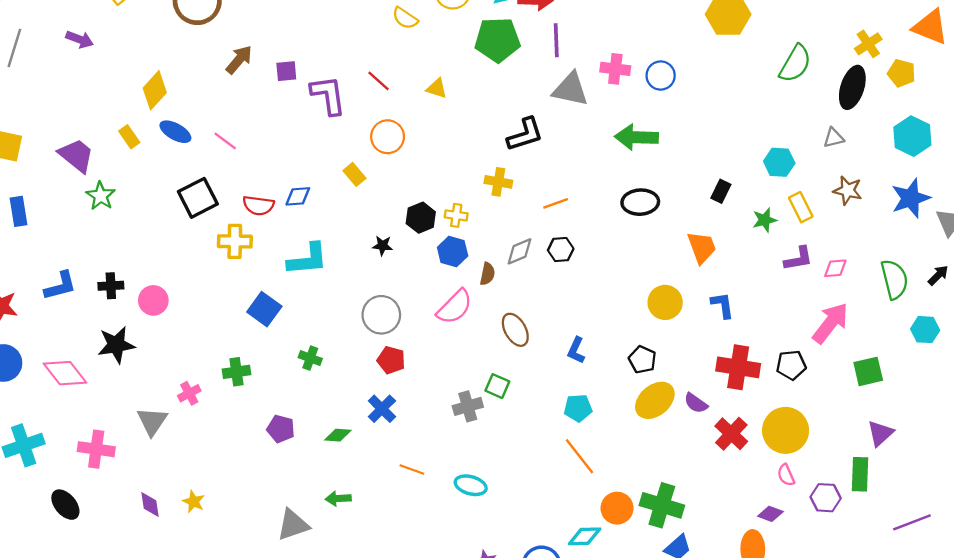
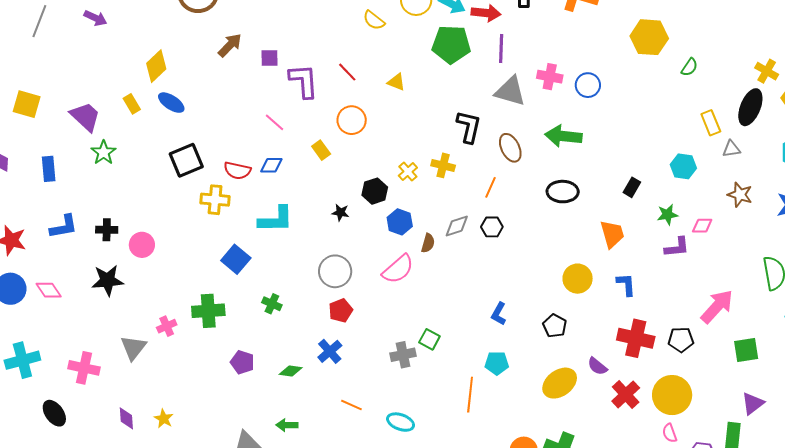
yellow cross: (868, 44) -> (767, 71), turned -30
green semicircle: (795, 64) -> (689, 67), moved, size x0.6
black L-shape: (525, 134) -> (469, 127), turned -64
pink line: (225, 141) -> (275, 122), moved
orange line: (556, 203) -> (490, 187), turned -50
yellow rectangle: (801, 207) -> (711, 123), moved
blue rectangle: (18, 211) -> (49, 169), moved
yellow cross: (456, 215) -> (408, 172), moved, turned 36
purple L-shape: (798, 259) -> (677, 247), moved
pink diamond: (835, 268) -> (702, 226), moved
brown ellipse: (515, 330) -> (510, 148), moved
red pentagon: (391, 360) -> (341, 310), turned 30
green cross: (237, 372) -> (208, 311), size x1.4
pink diamond: (65, 373) -> (49, 290), moved, size x0.7
yellow ellipse: (655, 400) -> (560, 383), moved
orange line: (579, 456) -> (470, 395), moved, turned 40

